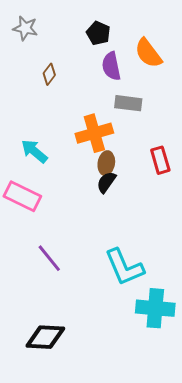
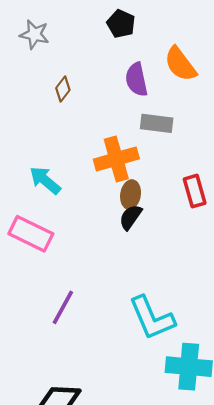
black pentagon: (98, 33) -> (121, 24), moved
purple line: (49, 258) -> (63, 307), turned 68

